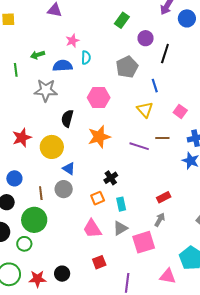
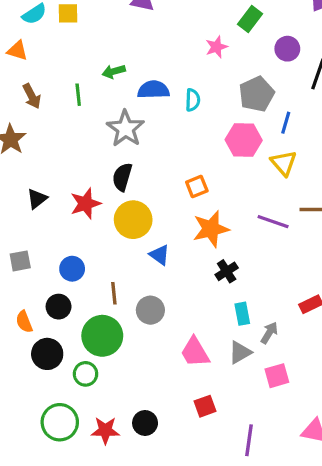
pink star: (72, 41) -> (216, 47), moved
cyan semicircle: (86, 58) -> (193, 100), moved
blue line: (155, 86) -> (286, 123), moved, turned 32
gray star: (46, 90) -> (125, 129), turned 30
pink hexagon: (99, 98) -> (244, 140), moved
black semicircle: (67, 118) -> (122, 177), moved
orange star: (99, 137) -> (211, 229), moved
gray circle: (64, 189) -> (150, 310), moved
orange square: (98, 198) -> (197, 186), moved
gray arrow: (160, 220) -> (269, 333), moved
pink square: (144, 242) -> (277, 376), size x0.7

